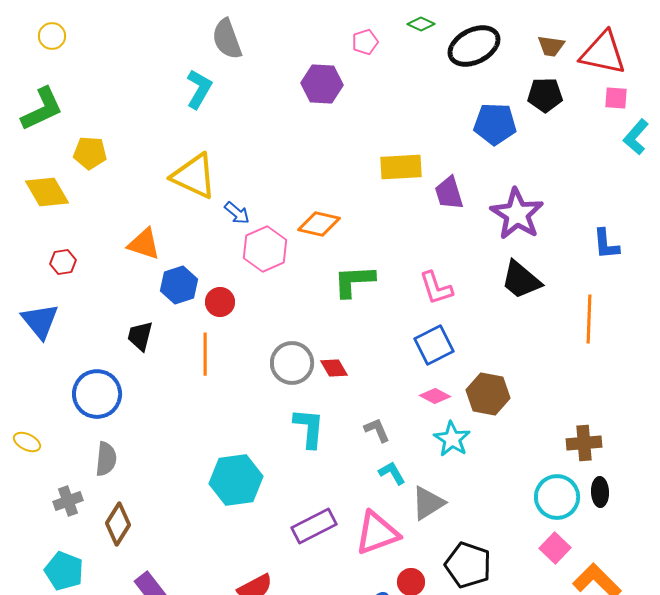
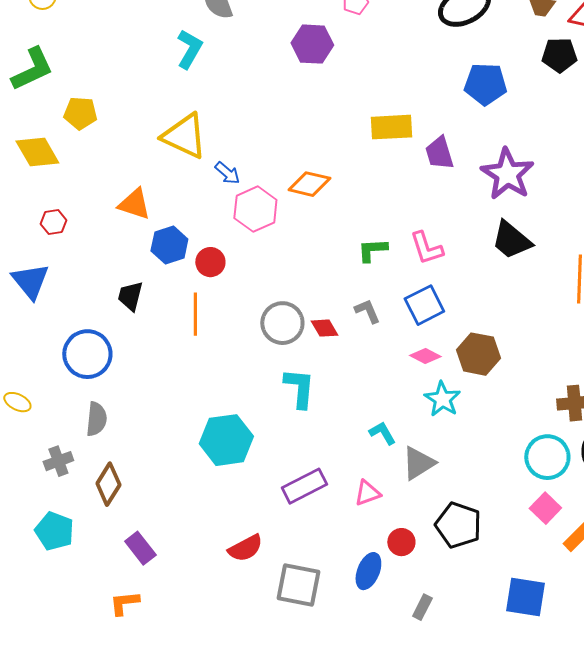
black pentagon: (545, 95) -> (559, 55), moved
green L-shape: (354, 281) -> (372, 250), moved, size x0.7
gray L-shape: (377, 430) -> (367, 311), moved
pink triangle: (377, 533) -> (367, 493), size x0.6

